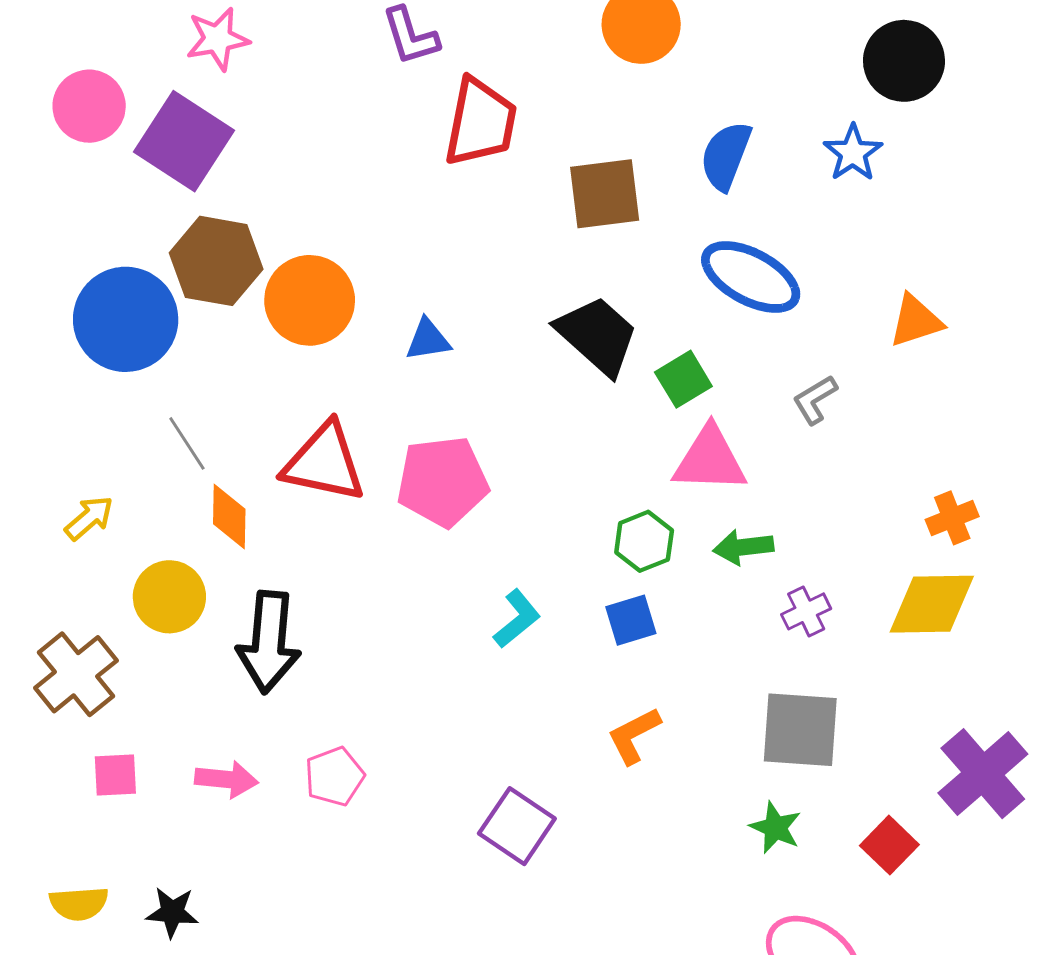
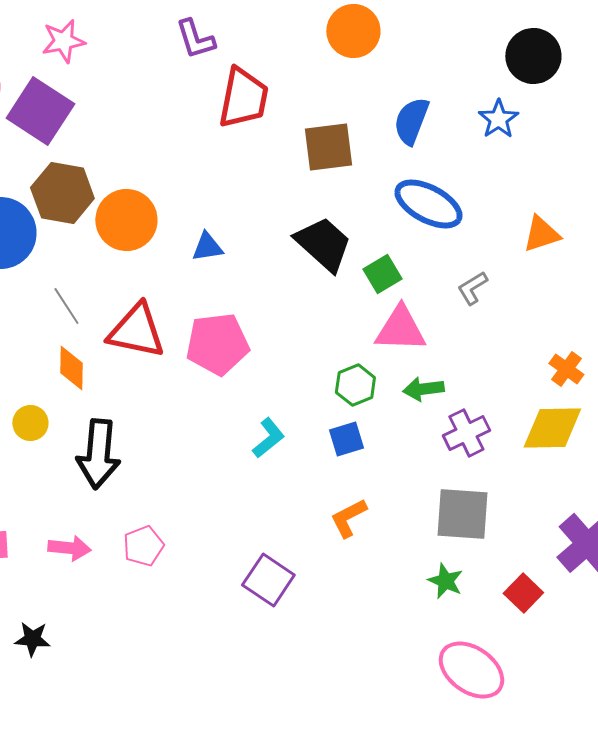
gray line: (187, 443) -> (66, 306), moved
orange cross: (952, 518) -> (566, 369), turned -32
yellow circle: (169, 597) -> (30, 423), size x0.7
purple cross: (806, 611) -> (466, 433), size x1.4

